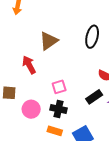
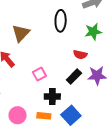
pink circle: (31, 109) -> (17, 115), moved
black cross: (58, 109) -> (52, 97), moved

